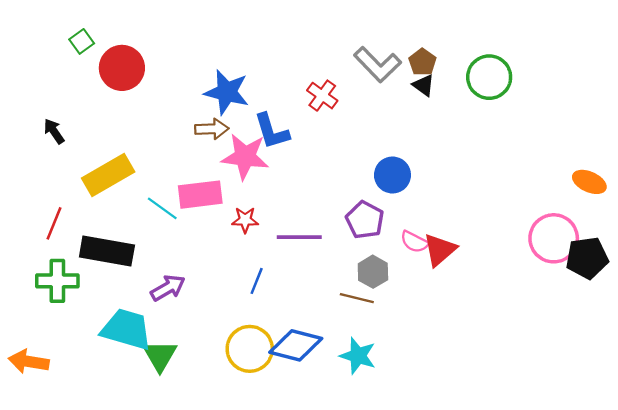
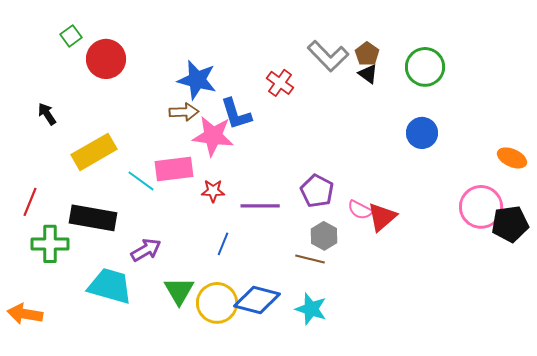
blue circle: (392, 175) -> (422, 133), moved
red line: (54, 223) -> (30, 202), moved
green triangle: (160, 356) -> (179, 291), moved

